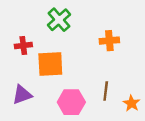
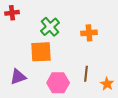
green cross: (59, 20) -> (50, 27), moved
red cross: (23, 46) -> (12, 13), moved

